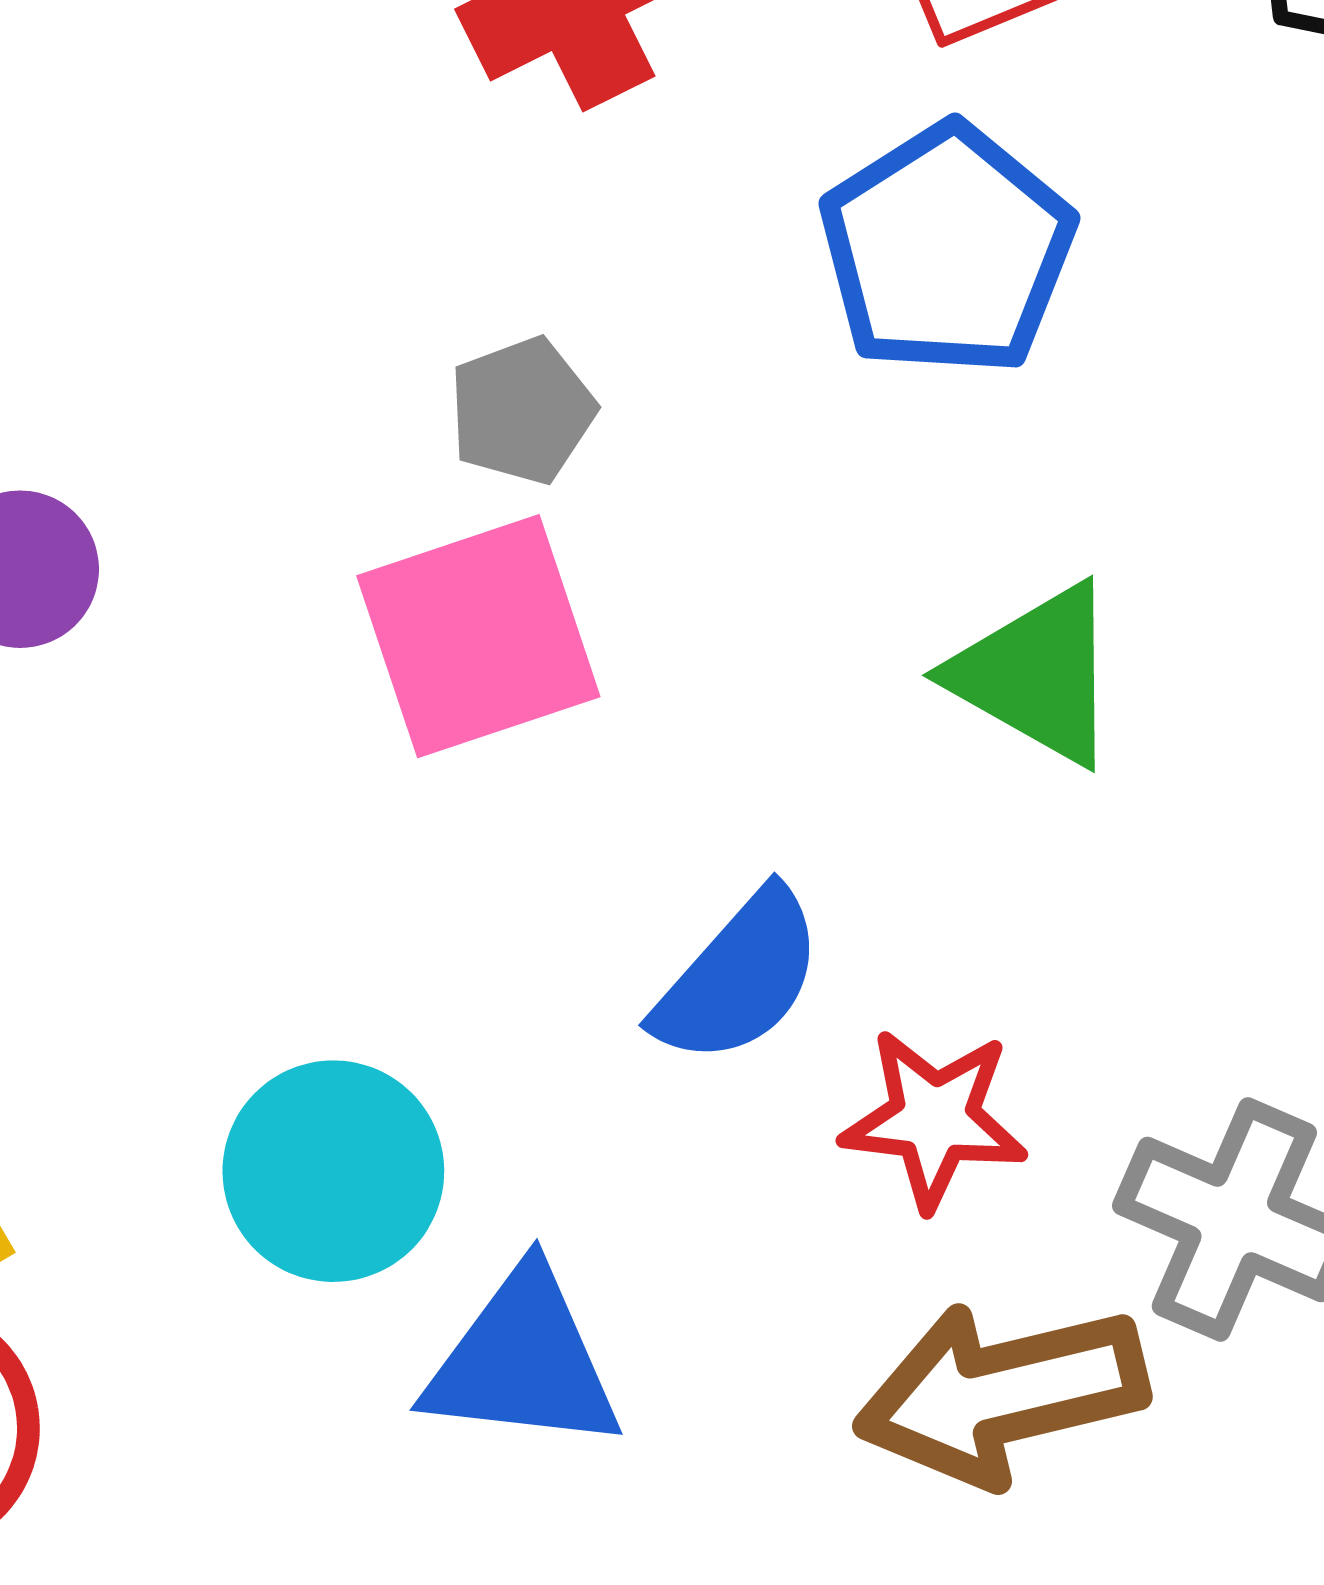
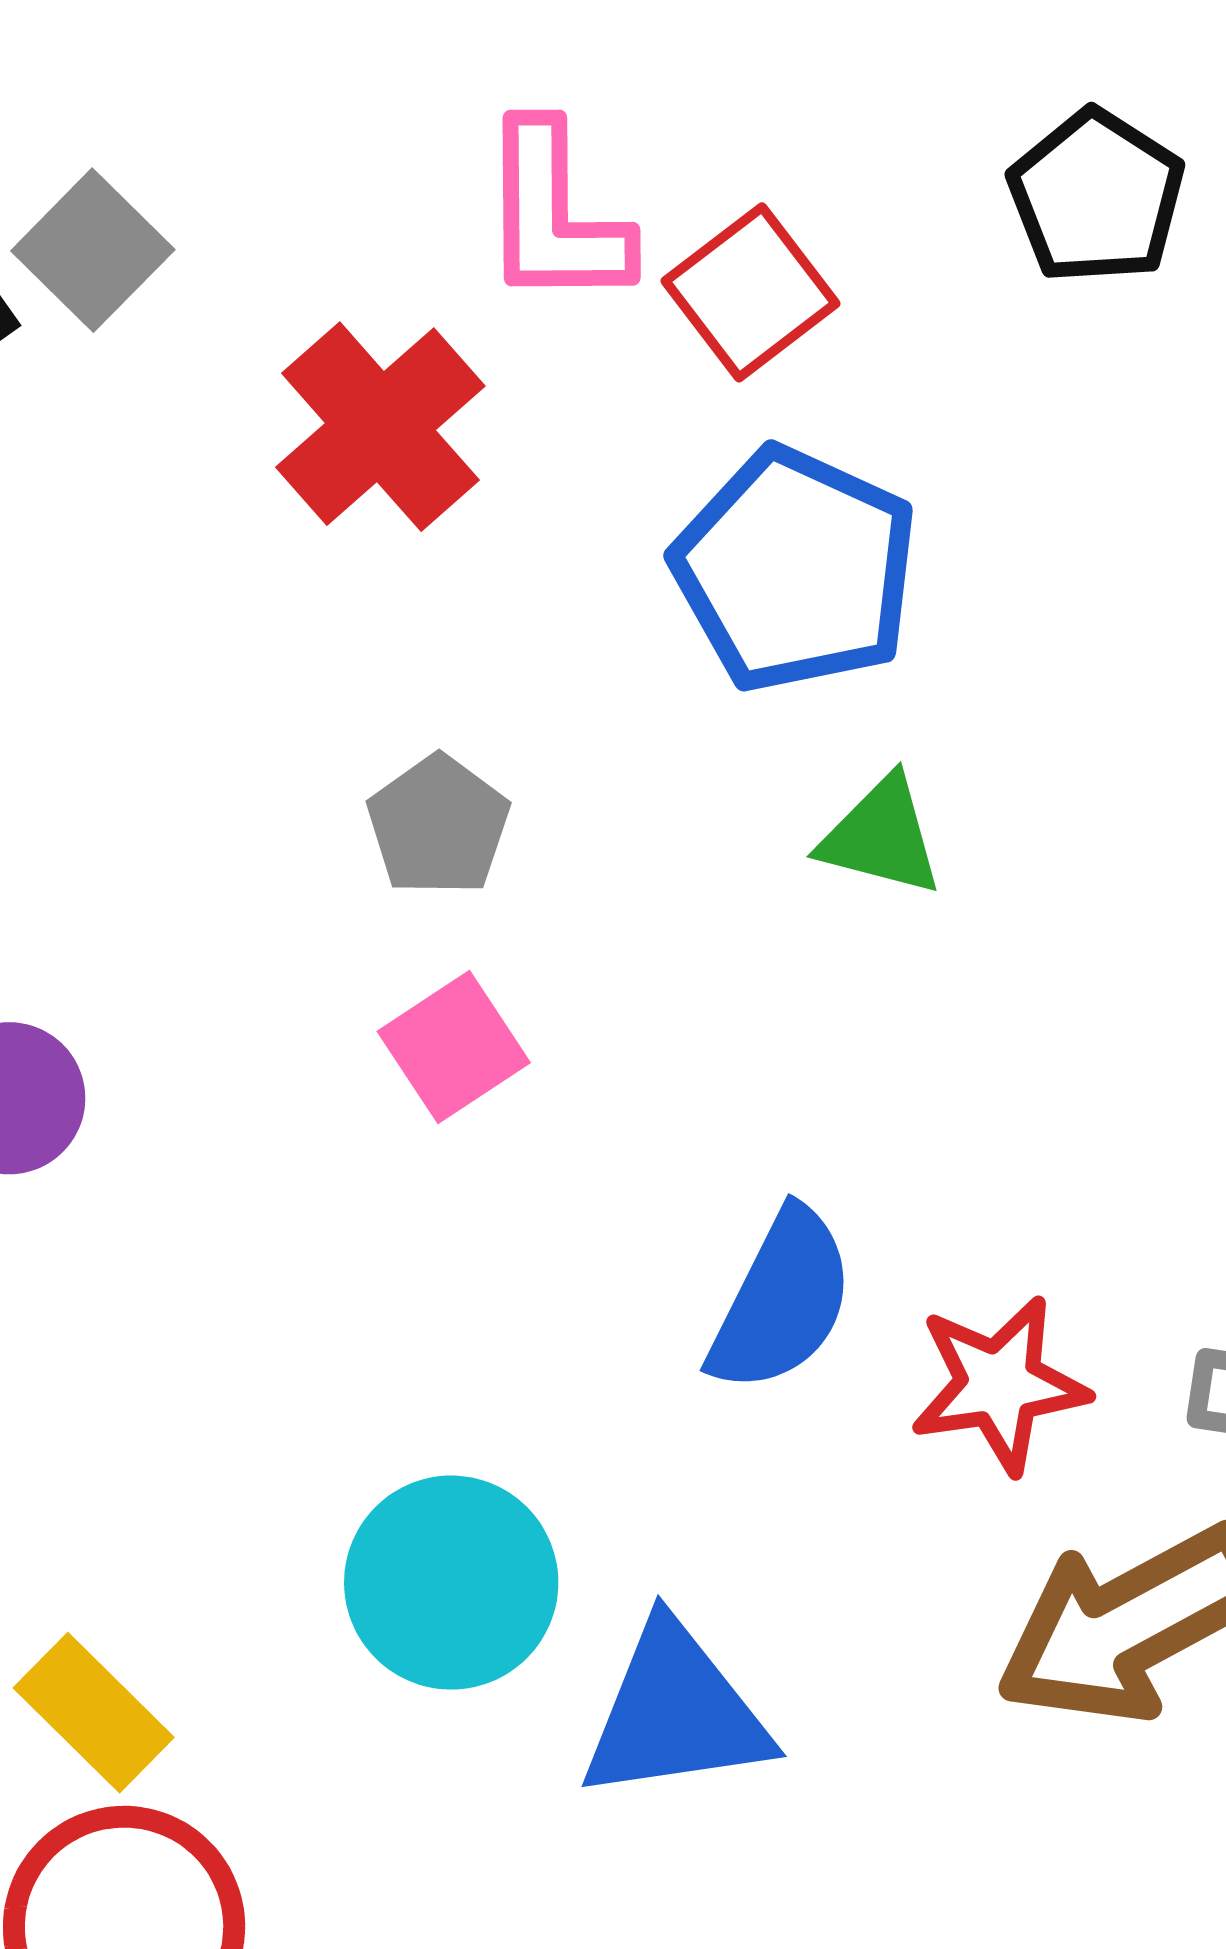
pink square: (478, 636) -> (454, 1047), size x0.6
green triangle: (1036, 674) -> (881, 836), moved, size x0.7

